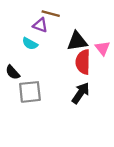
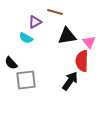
brown line: (51, 14) -> (55, 12), moved
purple triangle: (40, 25) -> (35, 22), turned -48
red semicircle: (83, 62) -> (82, 61), moved

